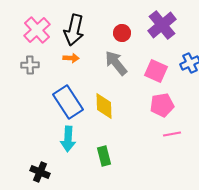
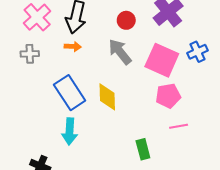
pink square: (156, 71) -> (162, 60), size x1.4
green rectangle: (104, 156) -> (143, 149), moved

